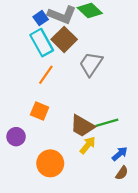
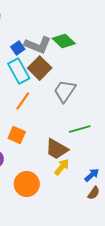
green line: (107, 123) -> (80, 129), moved

